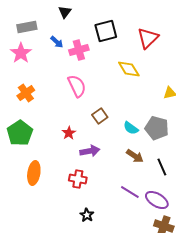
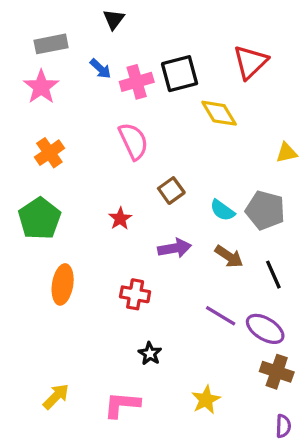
black square: (106, 31) -> (180, 74), moved
purple arrow: (90, 151) -> (175, 248), moved

